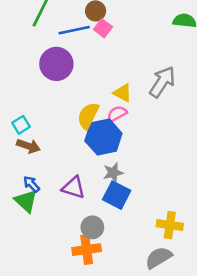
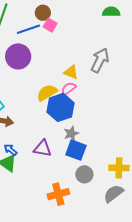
yellow semicircle: (88, 116) -> (47, 93), turned 40
gray circle: (92, 227) -> (84, 174), moved

